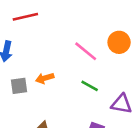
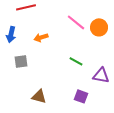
pink line: (86, 51) -> (76, 22), moved
orange arrow: (45, 78) -> (41, 37), moved

